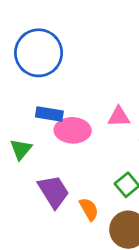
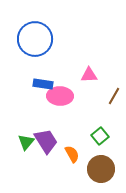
pink triangle: (119, 117) -> (89, 75), moved
green triangle: (21, 149) -> (26, 142), moved

